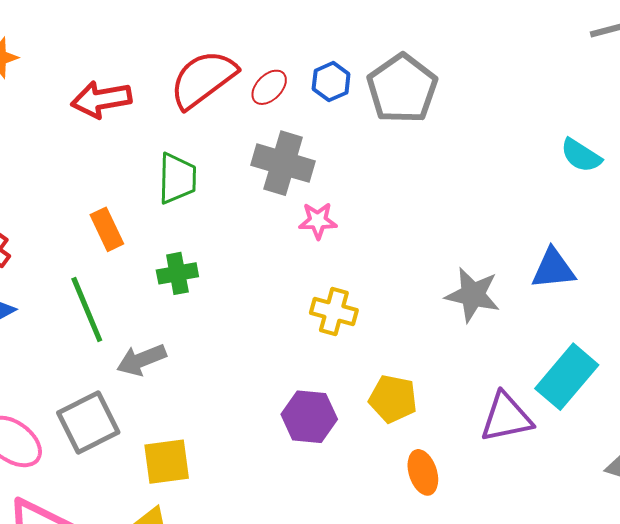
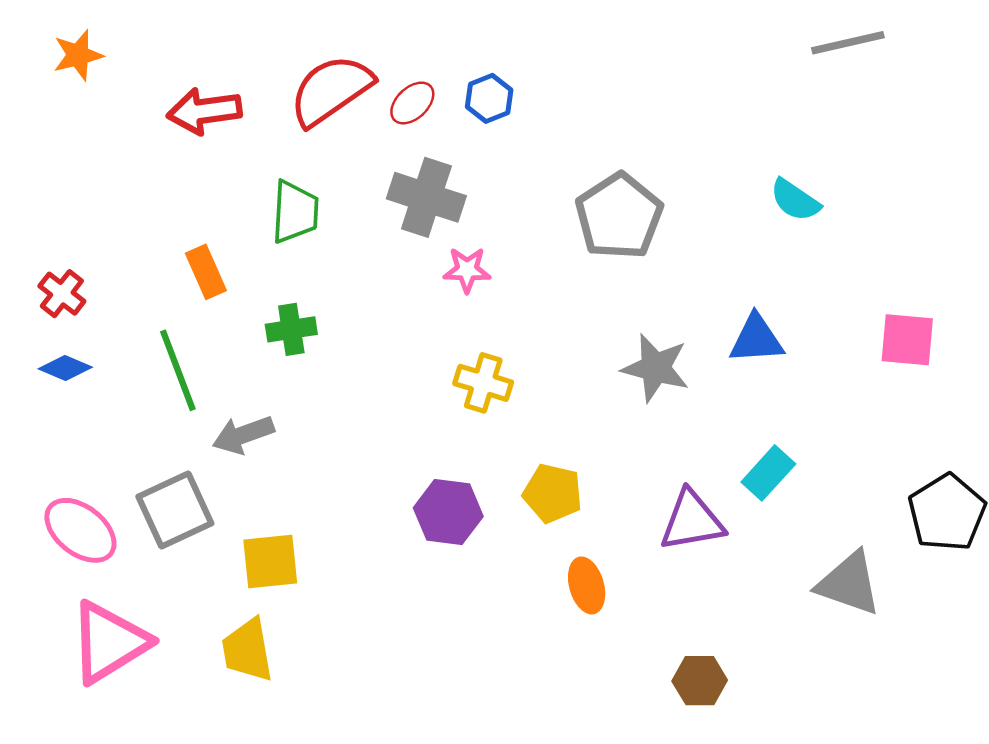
gray pentagon: (402, 89) -> (619, 216), moved
cyan rectangle: (567, 377) -> (768, 473), size x0.7

